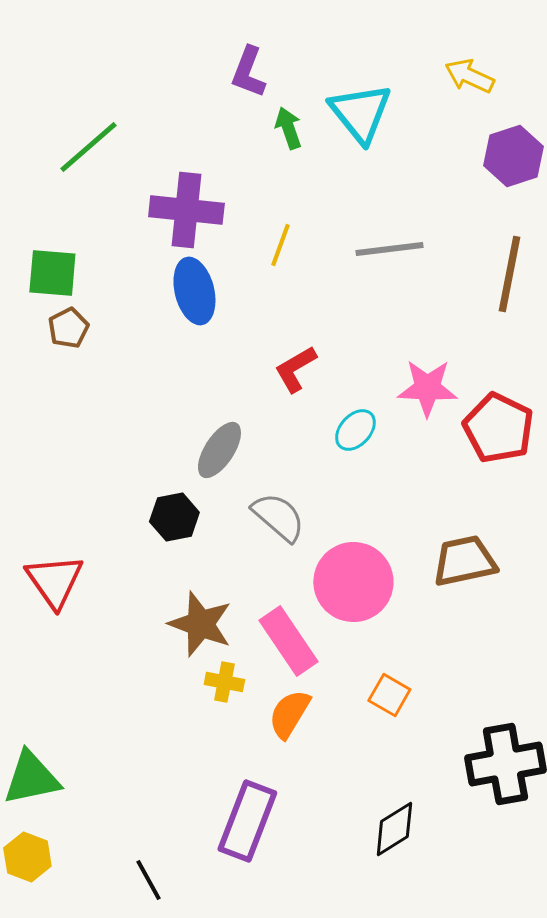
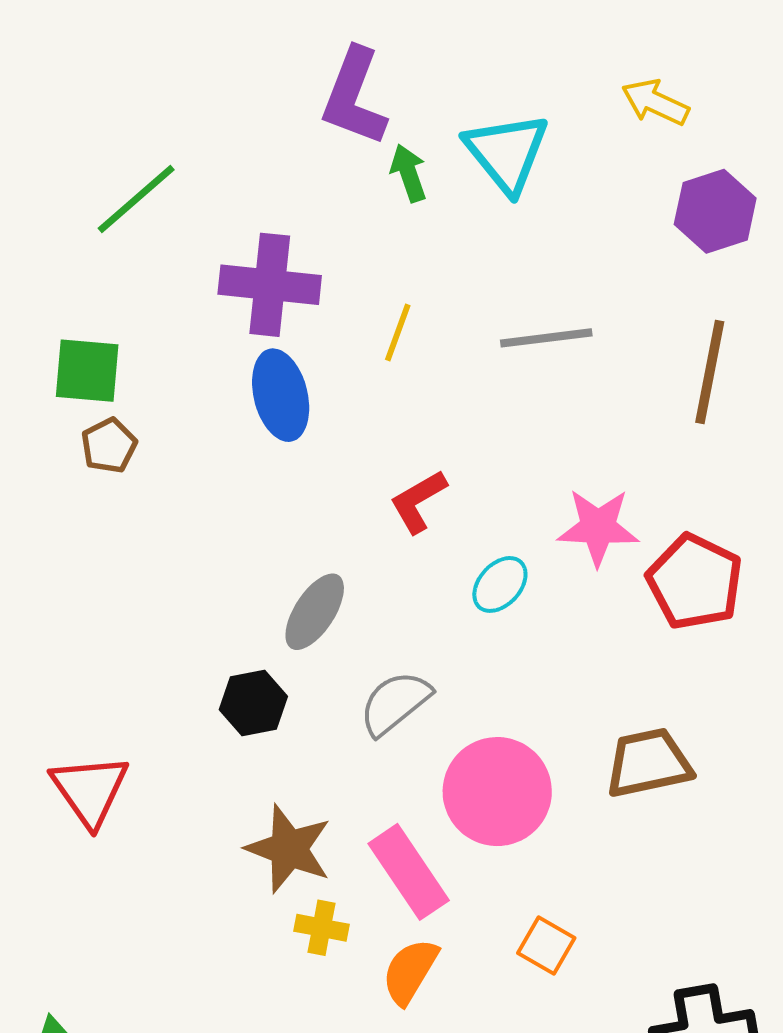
purple L-shape: (248, 72) -> (354, 97), size x1.4
gray semicircle: (278, 517) -> (395, 703), turned -80

